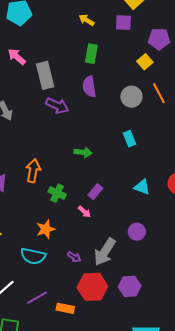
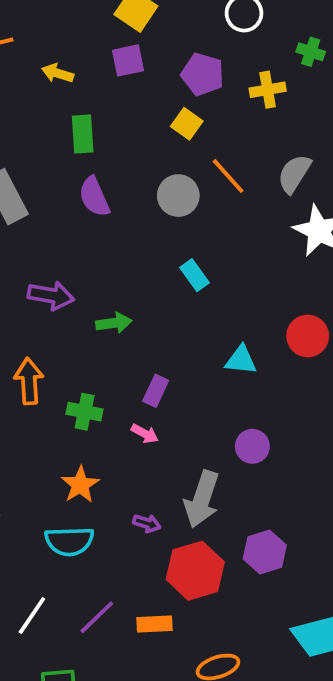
purple pentagon: (159, 39) -> (203, 74), turned 30
purple arrow: (57, 106) -> (51, 295), moved

